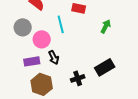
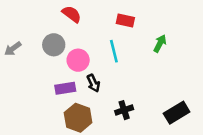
cyan line: (61, 24) -> (114, 51), moved
black rectangle: (105, 67) -> (177, 113), moved

